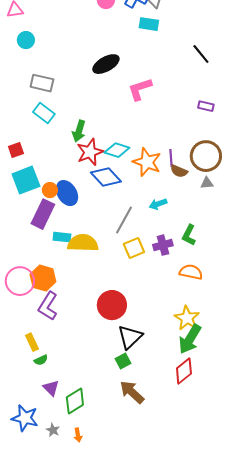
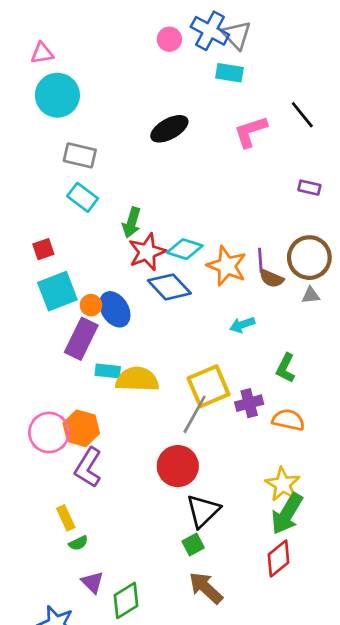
cyan circle: (26, 40) -> (57, 95), size x1.8
pink L-shape: (140, 89) -> (251, 132), moved
gray line: (124, 220) -> (195, 414), moved
purple cross: (163, 245) -> (249, 403), moved
yellow square: (134, 248) -> (209, 386), size x1.4

